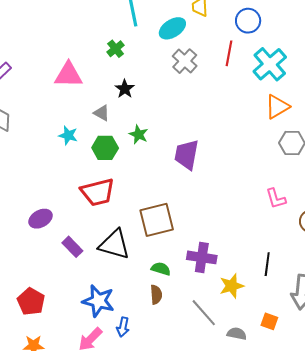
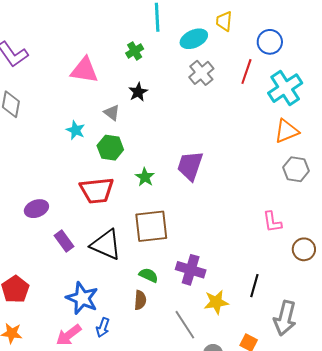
green star: (139, 134) -> (145, 177), moved

